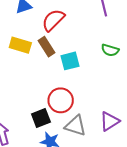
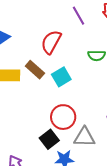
red semicircle: (53, 20) -> (51, 42), moved

